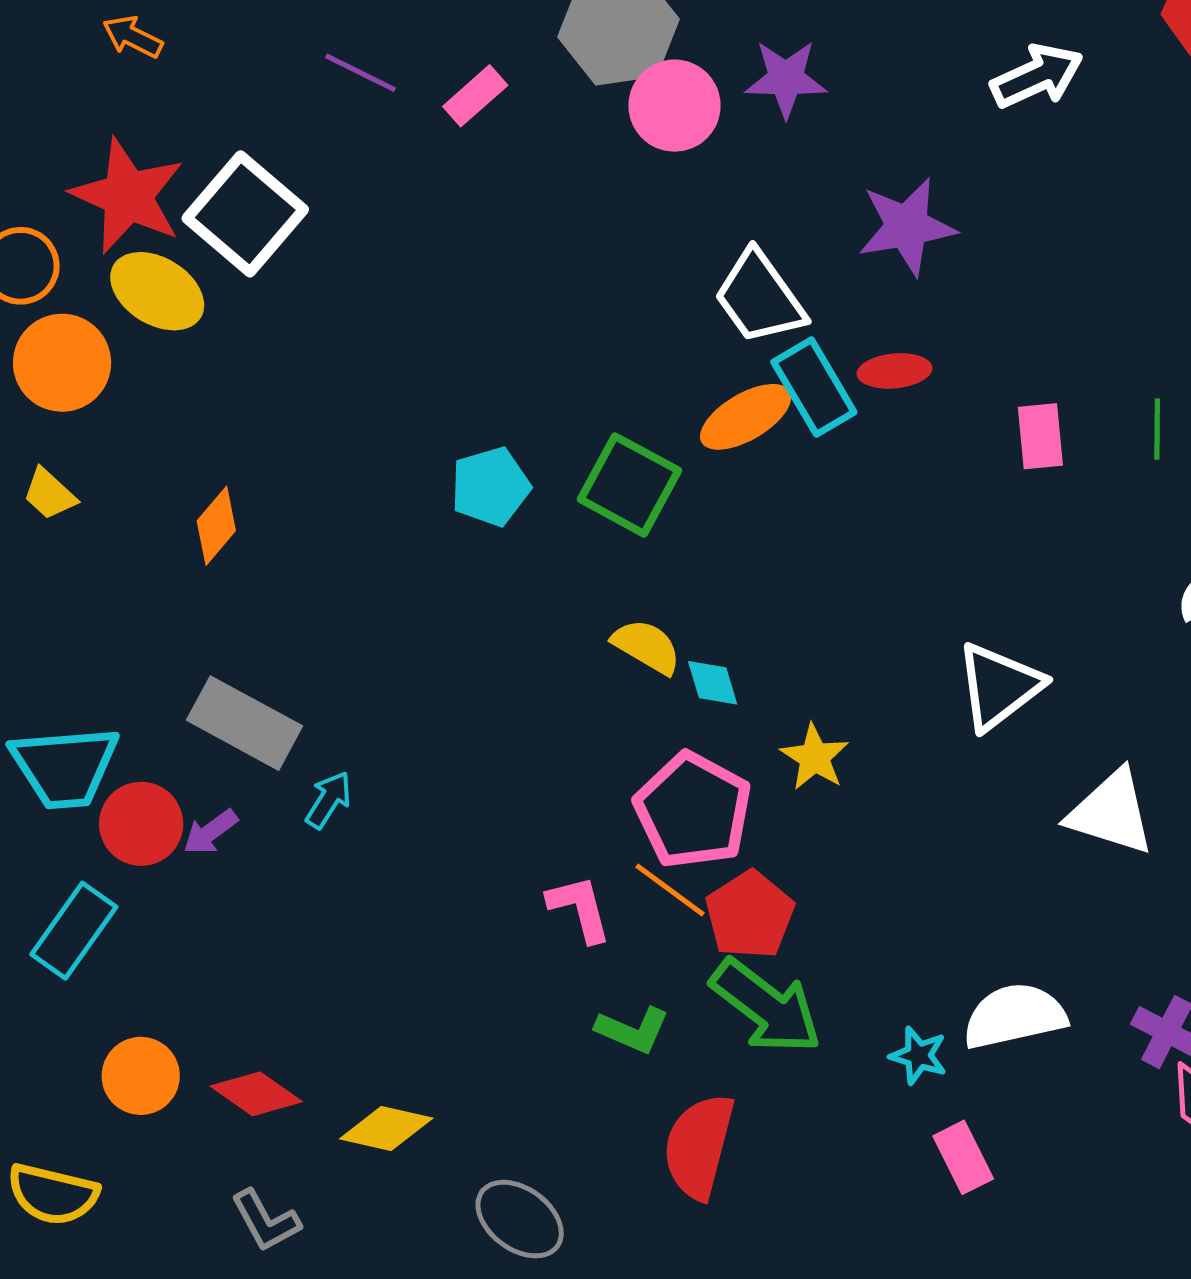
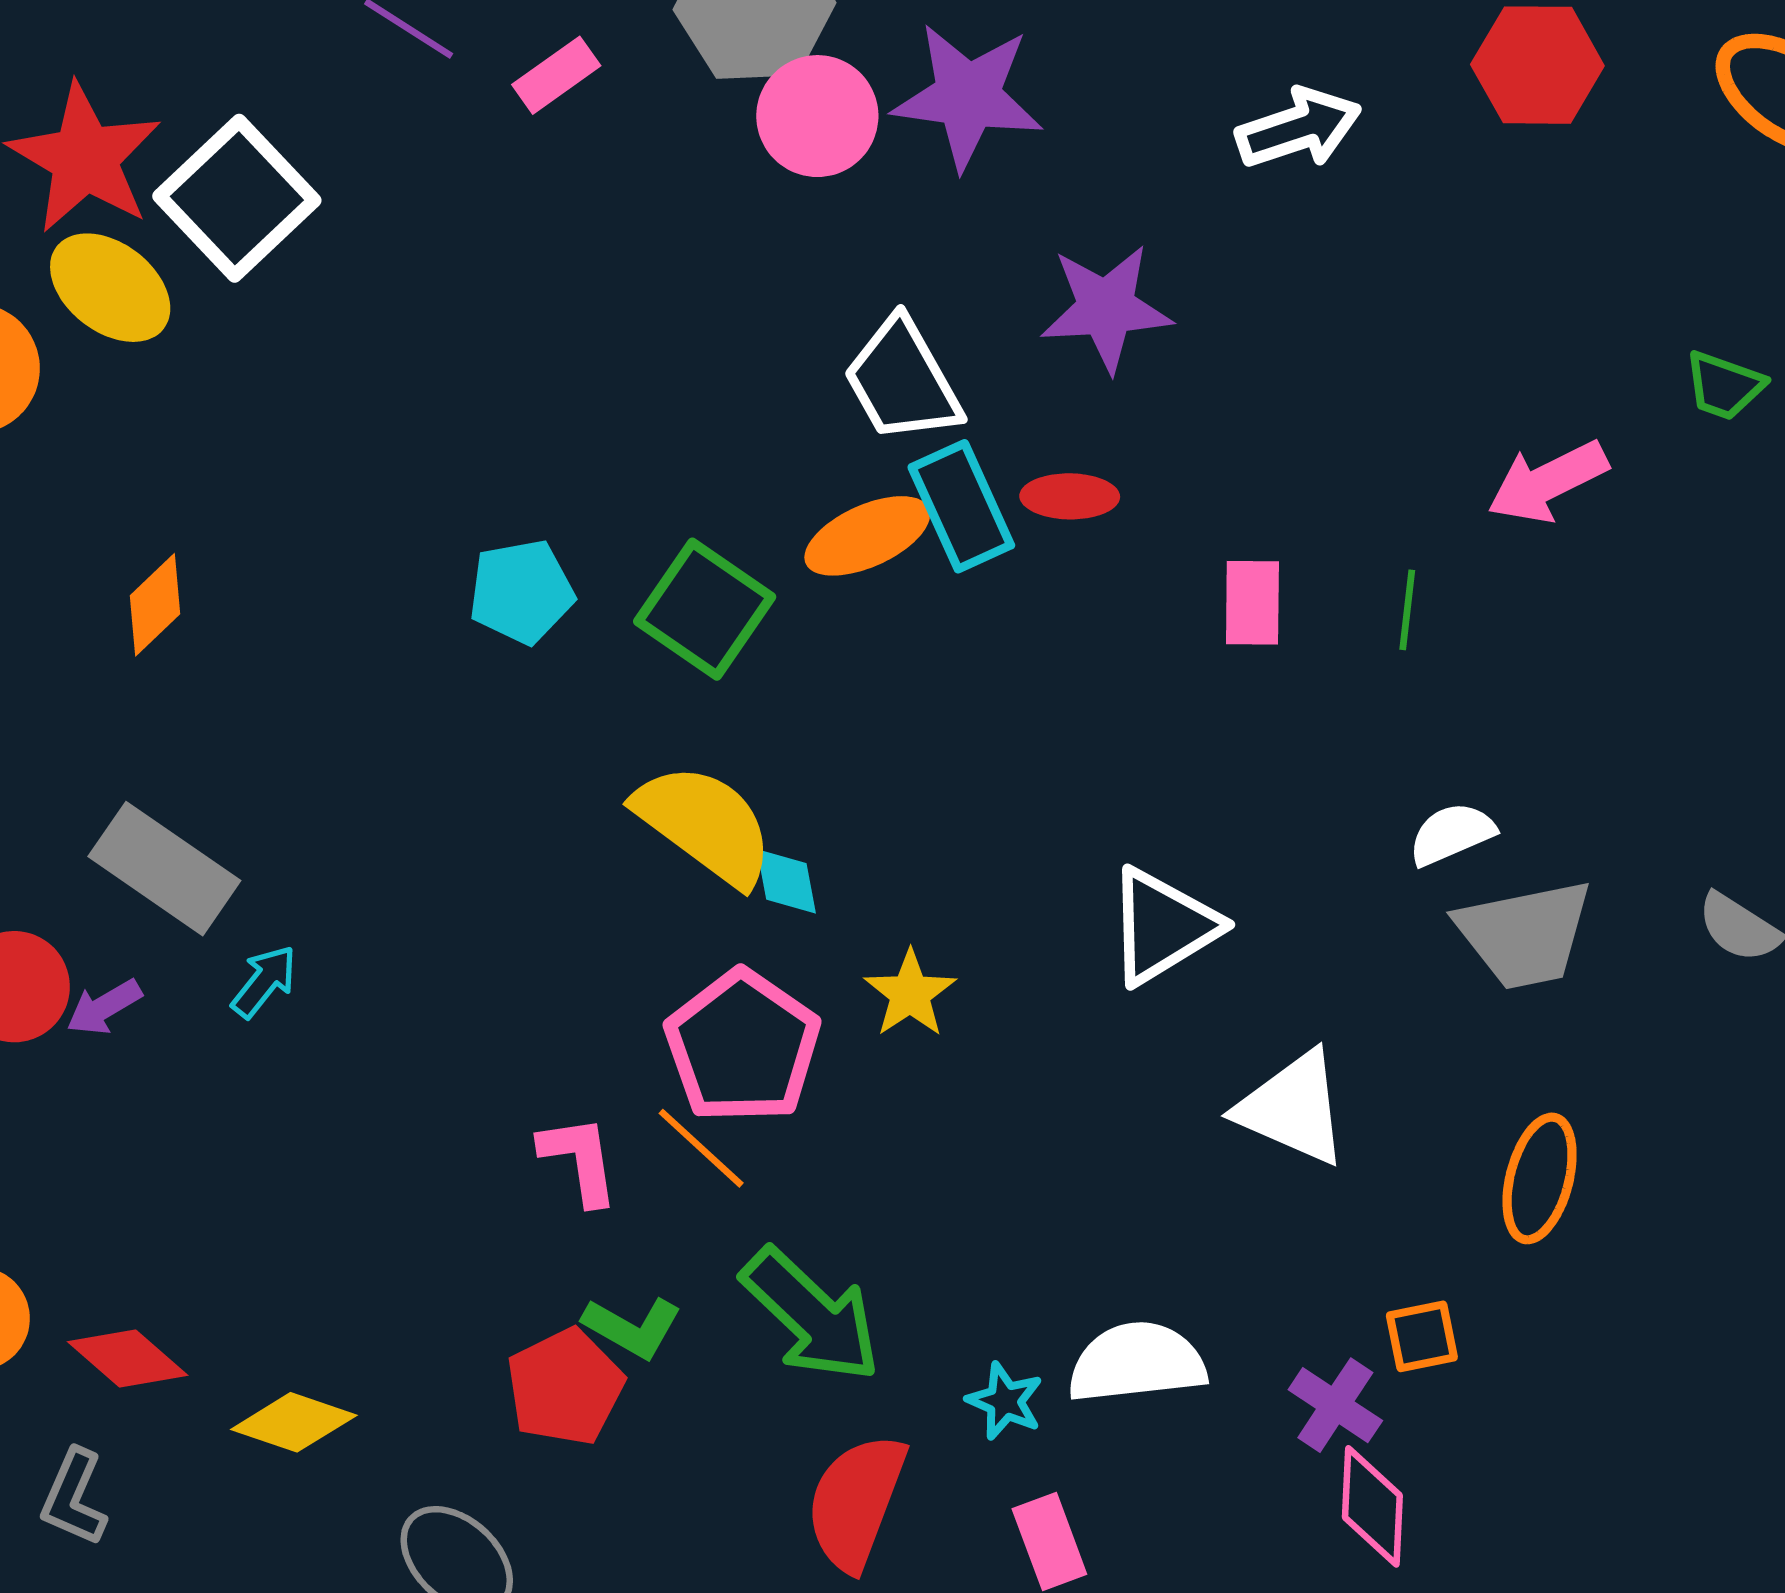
purple star: (786, 79) -> (968, 96), size x1.4
yellow semicircle: (647, 647) -> (705, 824), size x1.6
red pentagon: (750, 915) -> (565, 1387), moved
red semicircle: (699, 1146) -> (856, 1502), moved
gray L-shape: (266, 1221) -> (74, 1498), moved, turned 46

